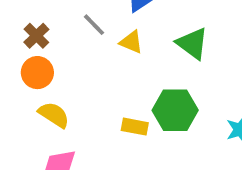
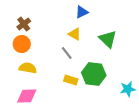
gray line: (94, 25) -> (67, 53), moved
yellow semicircle: (54, 115) -> (28, 68), turned -30

